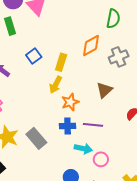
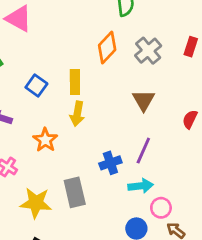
orange star: (70, 102) -> (45, 140), moved
purple line: (93, 125) -> (143, 151), turned -54
gray rectangle: (36, 138) -> (75, 192), turned 45
pink circle: (101, 159) -> (161, 208), moved

